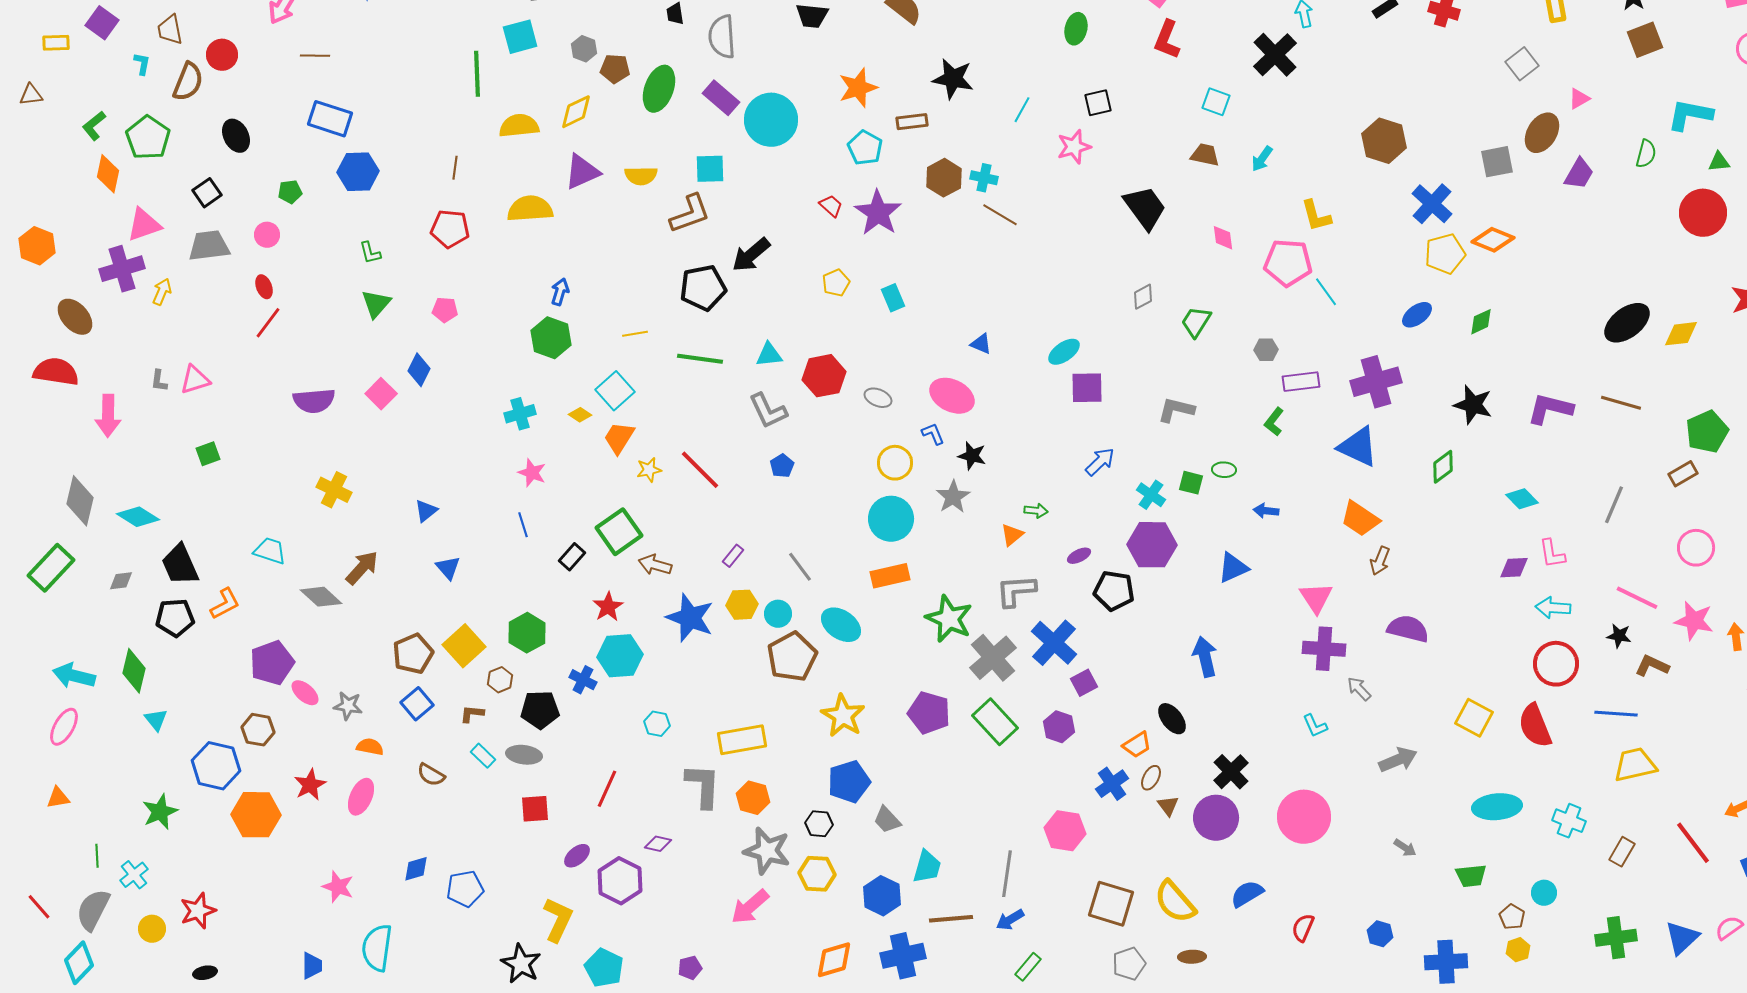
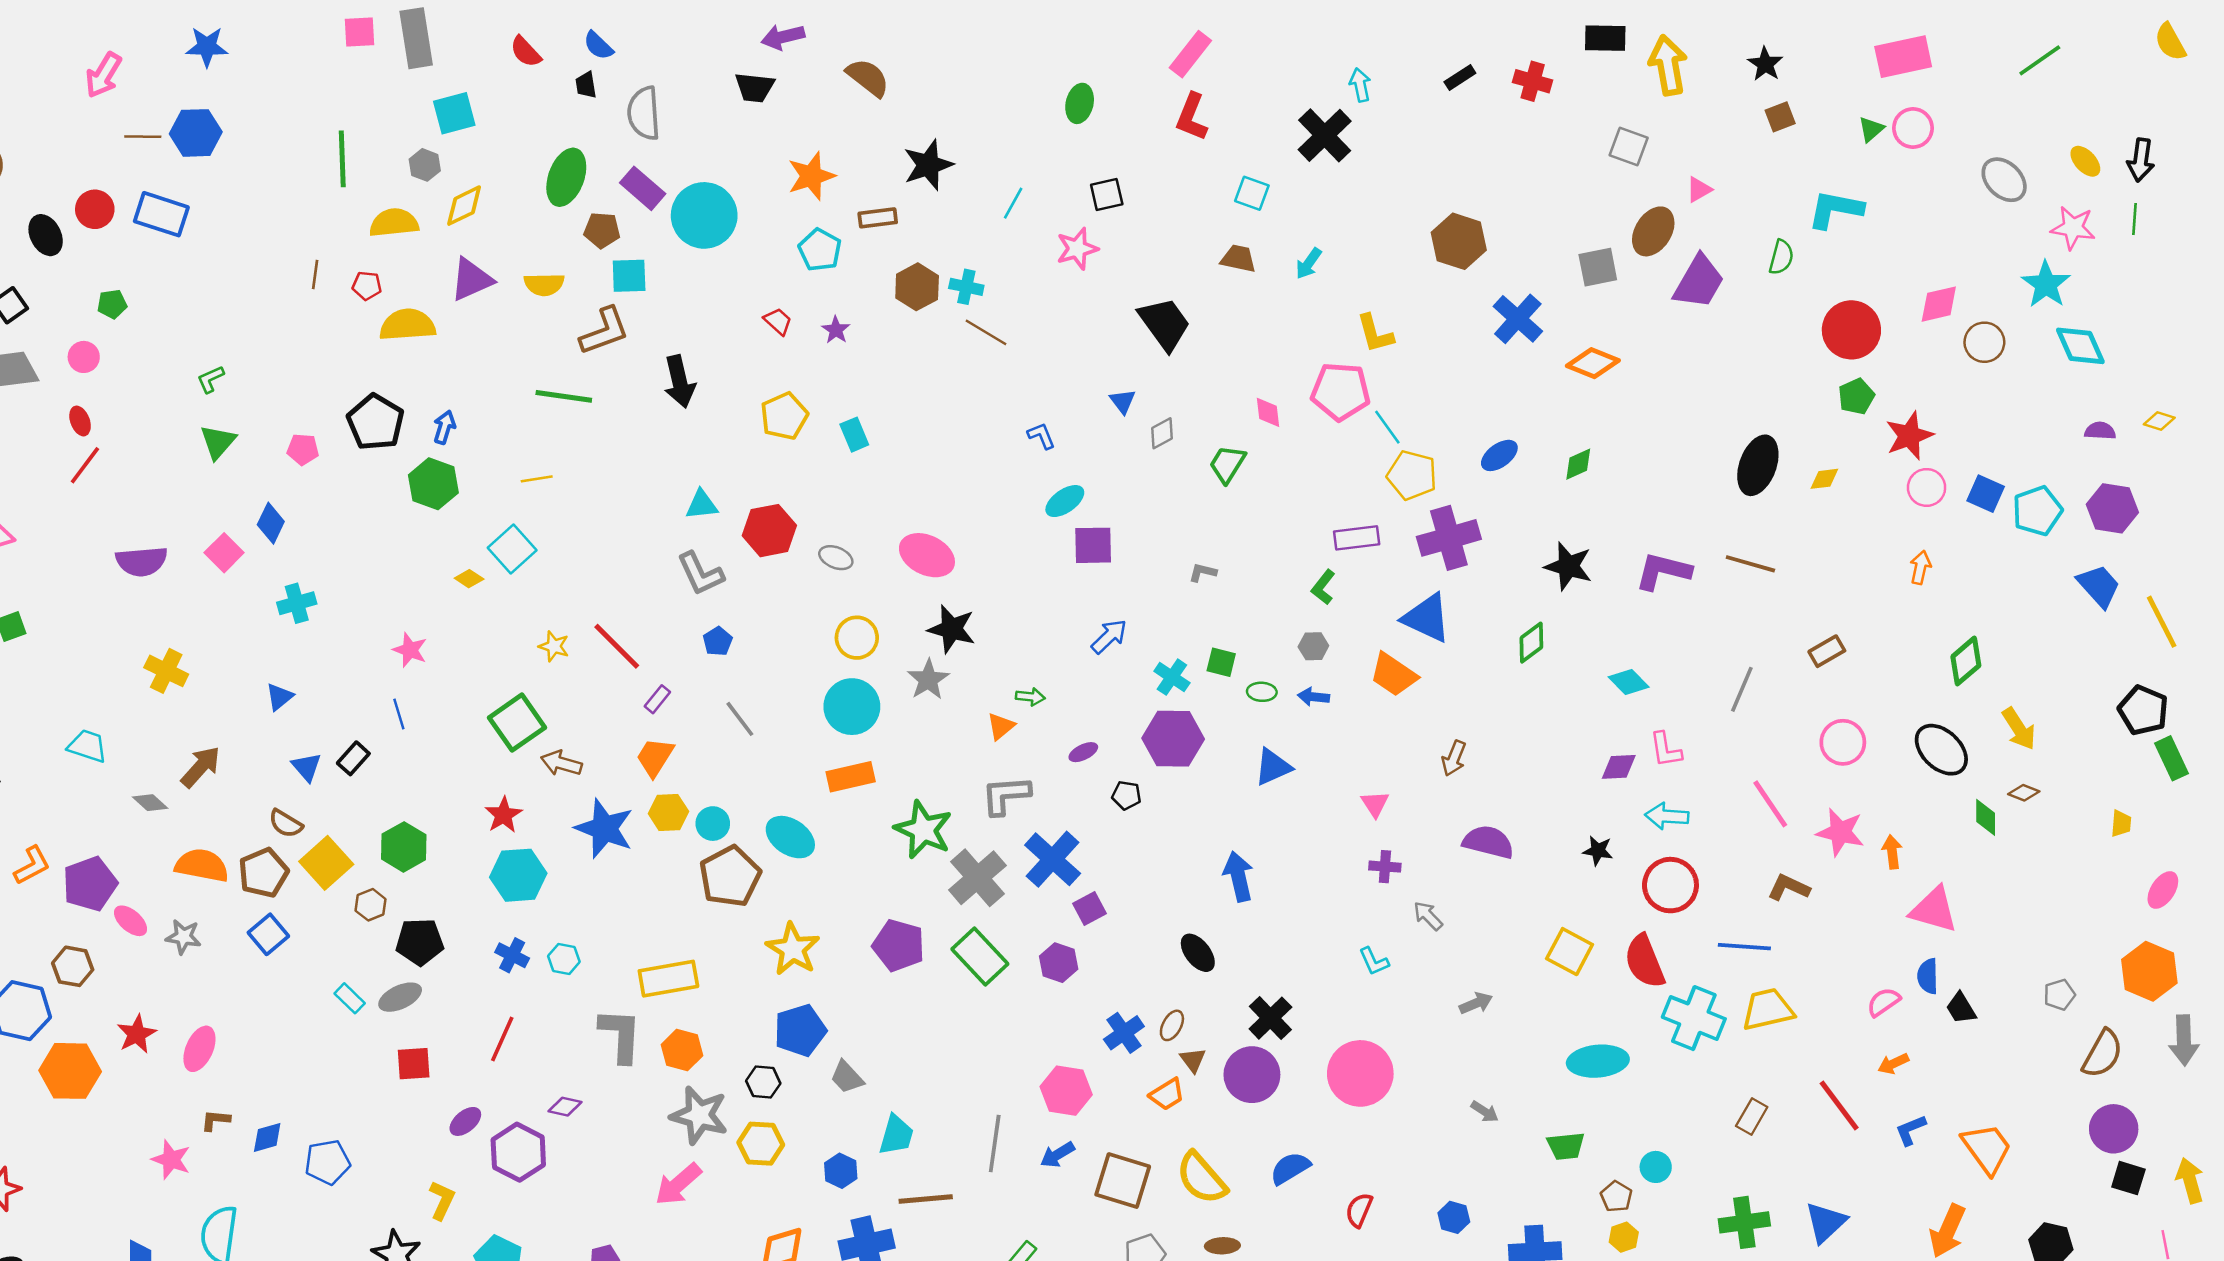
cyan square: (520, 37) -> (454, 113), moved
brown square: (1645, 40) -> (1780, 117), size x0.7
gray hexagon: (584, 49) -> (425, 165), moved
red circle: (222, 55) -> (95, 209), moved
gray square: (1522, 64) -> (1629, 146), turned -32
brown pentagon: (615, 69) -> (602, 230), moved
black star: (953, 79) -> (928, 165), turned -30
green triangle: (1719, 162) -> (1871, 129), moved, turned -35
blue hexagon: (358, 172) -> (196, 133), moved
purple trapezoid: (1579, 174) -> (1699, 282), size x1.4
purple star: (878, 213) -> (836, 330), size x0.5
red pentagon: (450, 229) -> (367, 286), moved, size x0.6
pink diamond: (1223, 238) -> (1268, 412), moved
green L-shape: (370, 253) -> (211, 379), turned 80
yellow pentagon: (1445, 254) -> (1412, 475), moved, turned 30
black arrow: (751, 255) -> (680, 382), turned -63
yellow pentagon: (836, 283) -> (784, 416), size x1.4
black pentagon: (703, 288) -> (375, 422), moved, turned -30
black ellipse: (1627, 323) -> (1758, 465), turned -33
yellow diamond: (1681, 334) -> (1824, 479), size x0.7
blue triangle: (981, 344) -> (1123, 401), moved, turned 30
gray hexagon: (1266, 350) -> (1313, 646), moved
green line: (700, 359) -> (564, 396), moved
gray L-shape: (1176, 410) -> (1203, 572), size x0.6
cyan cross: (520, 414) -> (297, 603), moved
green pentagon: (1707, 432) -> (1856, 396), moved, size x0.7
blue L-shape: (933, 434) -> (1041, 436), moved
orange trapezoid: (619, 438) -> (655, 757), moved
black star: (972, 456) -> (952, 629), size x1.4
yellow star: (649, 470) -> (554, 646), turned 30
green ellipse: (1224, 470) -> (1262, 692), moved
orange trapezoid: (1360, 519) -> (1394, 675), moved
purple rectangle: (733, 556) -> (657, 699), moved
black rectangle: (572, 557) -> (353, 758), moved
gray line: (800, 567) -> (740, 719), moved
black pentagon: (1114, 591) -> (1126, 795), size x0.6
gray diamond: (321, 597) -> (150, 803), size x0.7
pink triangle: (1316, 598) -> (1375, 804), size x0.7
pink line: (1637, 598) -> (1770, 804), turned 30
orange L-shape: (225, 604) -> (32, 865), moved
black star: (1619, 636) -> (1598, 851), moved
purple cross: (1324, 649) -> (1385, 867), size x0.6
blue cross: (583, 680) -> (512, 955), moved
brown L-shape: (472, 714) -> (215, 1120), moved
orange trapezoid: (1137, 745) -> (1167, 1094), moved
orange semicircle: (370, 747) -> (202, 865), moved, size x1.6
gray ellipse: (524, 755) -> (400, 997), turned -32
gray arrow: (1398, 760) -> (1476, 1003), size x0.7
brown semicircle: (431, 775) -> (286, 824), moved
cyan cross: (1569, 821) -> (1694, 1018), moved, size x1.5
blue hexagon: (882, 896) -> (841, 1171), size x0.7
yellow L-shape: (558, 920) -> (442, 1200), size x0.7
blue arrow: (1010, 920) -> (1057, 1155), moved
pink semicircle: (1729, 928) -> (1883, 1002), moved

